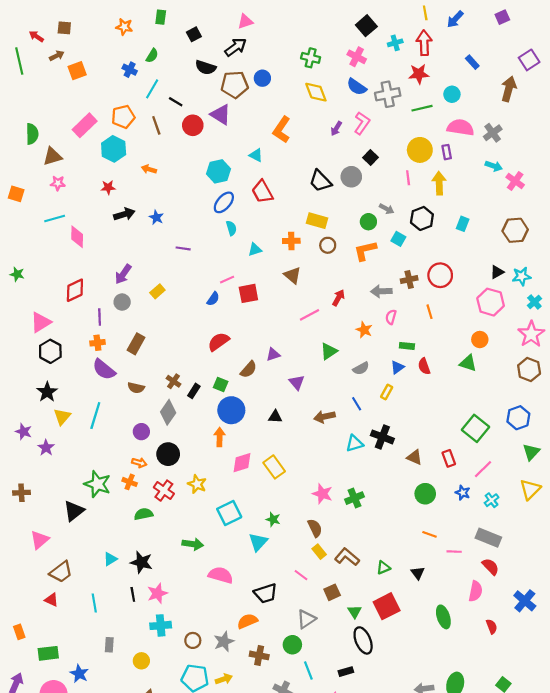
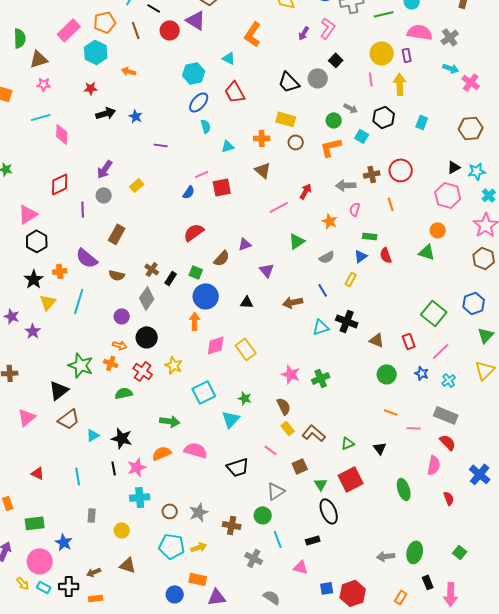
orange cross: (97, 343) -> (60, 271), moved
brown trapezoid: (61, 572) -> (69, 419), moved
orange semicircle: (247, 621) -> (162, 453), moved

